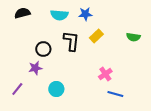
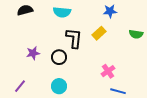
blue star: (85, 14) -> (110, 11), moved
black circle: (43, 49) -> (59, 57), moved
purple star: (35, 68) -> (33, 53), moved

